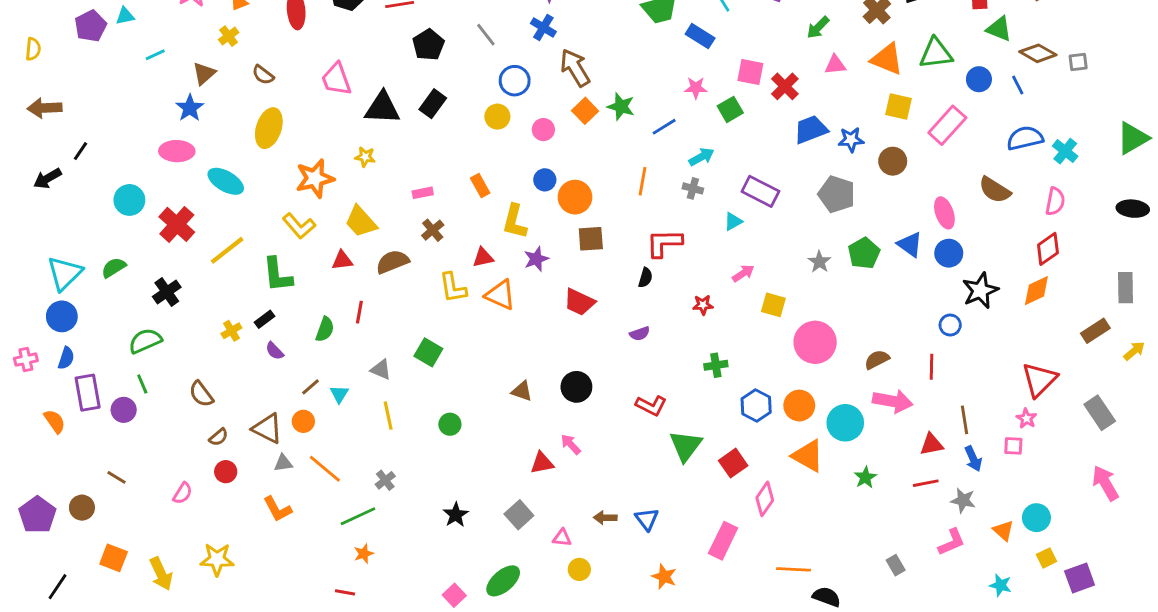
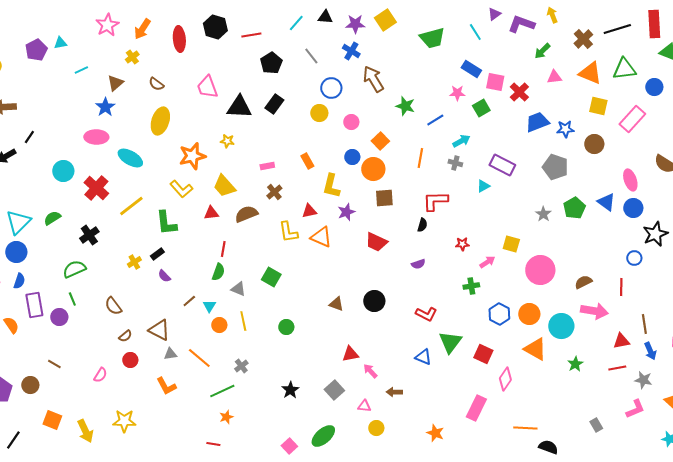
blue rectangle: (700, 36) -> (471, 69), moved
orange square: (585, 111) -> (380, 141), moved
pink arrow: (743, 273) -> (487, 262), moved
green semicircle: (325, 329) -> (218, 272), moved
orange circle: (303, 421) -> (219, 325), moved
pink arrow: (571, 444) -> (370, 371), moved
red square: (733, 463) -> (483, 354), turned -30
blue triangle: (647, 519) -> (423, 357), moved, turned -30

